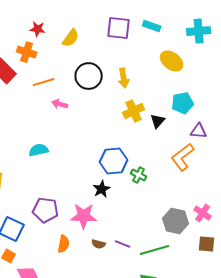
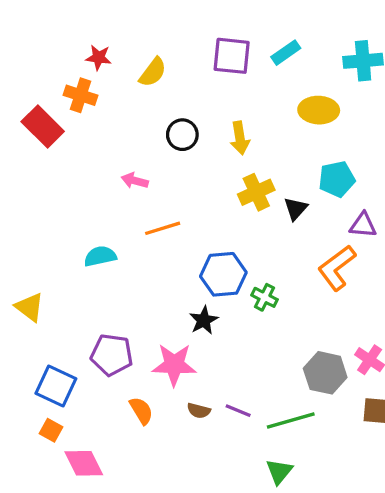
cyan rectangle: (152, 26) -> (286, 53), turned -54
yellow ellipse: (172, 61) -> (319, 110), turned -35
black circle: (89, 76) -> (182, 135), size x0.7
orange line: (44, 82) -> (163, 228), moved
orange semicircle: (64, 244) -> (141, 411), turned -42

